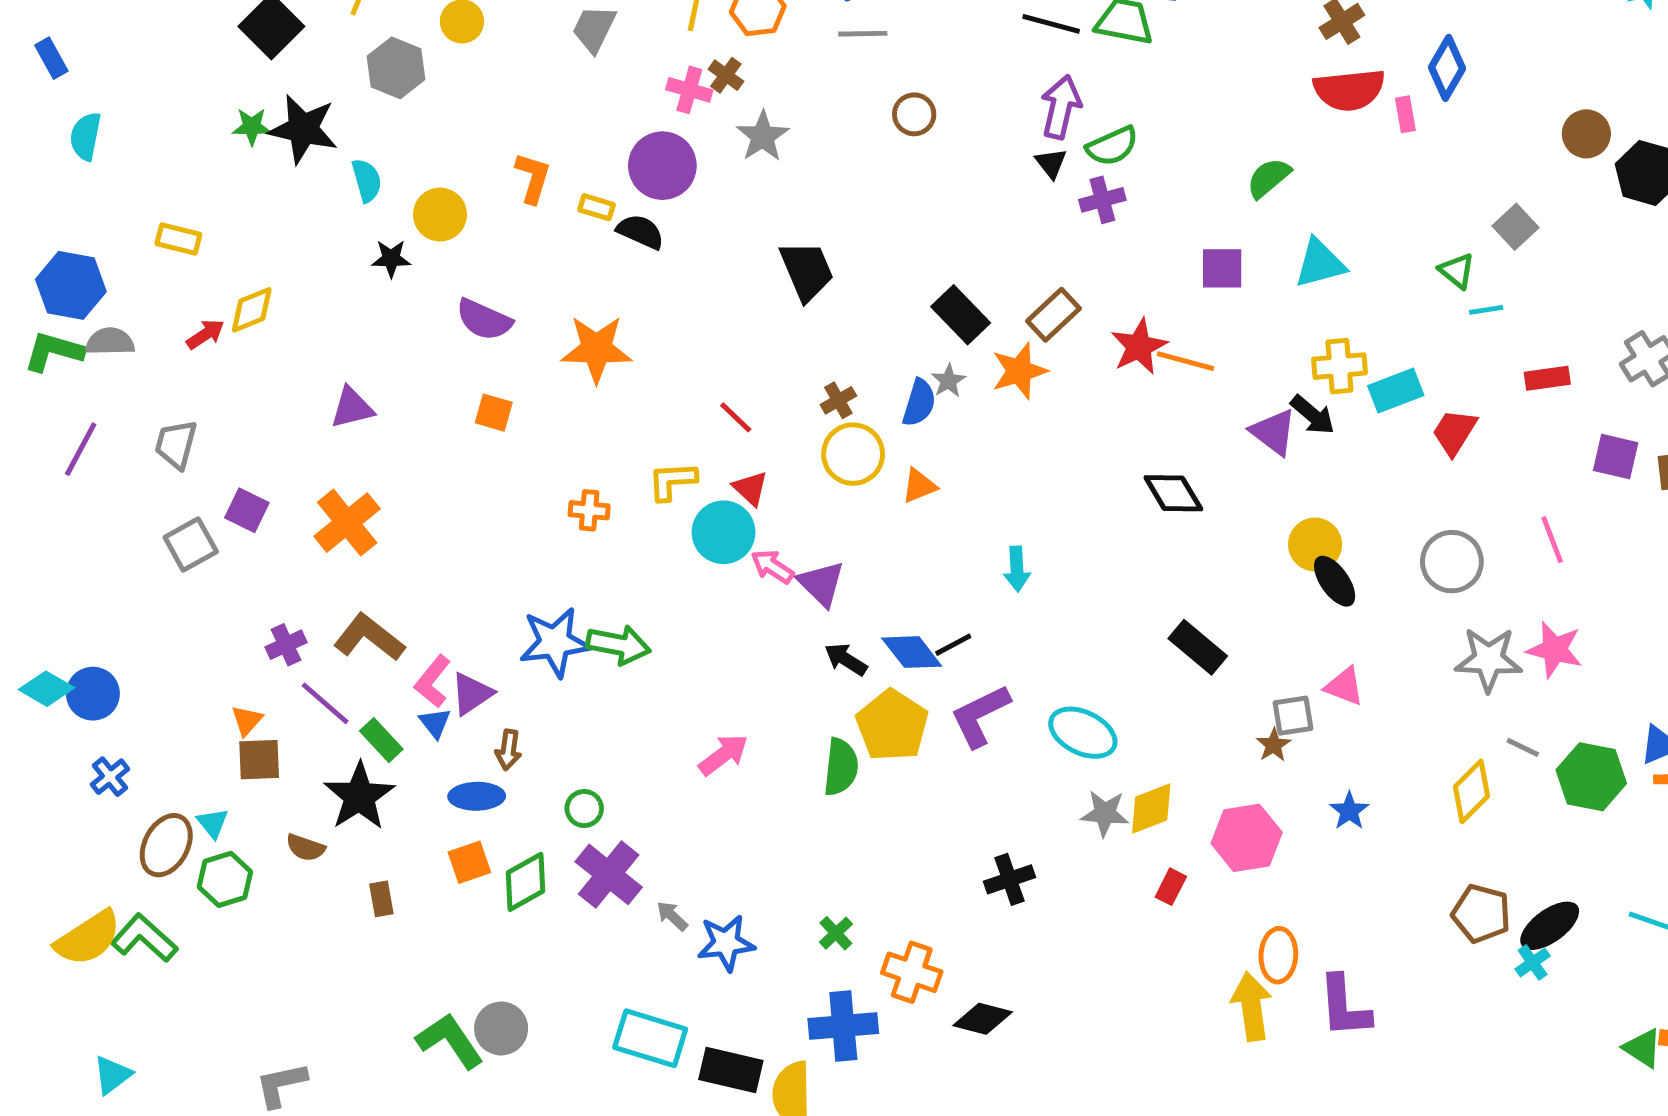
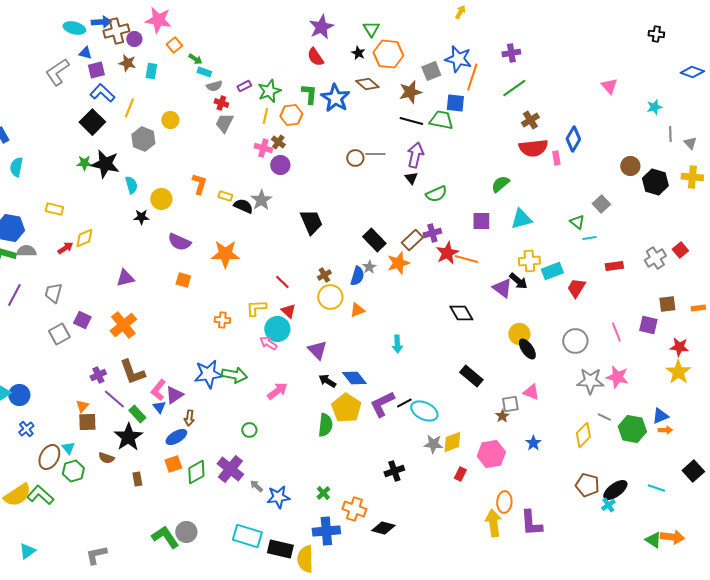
gray line: (863, 34) -> (375, 154), moved
gray star: (763, 136) -> (261, 200), moved
green semicircle: (1112, 146) -> (436, 194), moved
purple circle: (662, 166) -> (280, 165), moved, size x0.7
purple cross: (1102, 200) -> (432, 233), moved
purple square: (1616, 457) -> (648, 325), moved
pink arrow: (772, 567) -> (268, 343), moved
brown L-shape: (369, 637) -> (132, 372), turned -148
black line: (953, 645) -> (404, 403), moved
pink arrow: (724, 755) -> (277, 391), moved
blue ellipse: (477, 796) -> (176, 437), turned -30
green circle: (584, 808) -> (249, 430), moved

